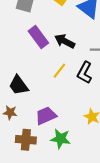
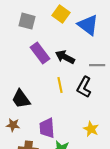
yellow line: (59, 71) -> (60, 85), turned -49
purple trapezoid: (46, 116) -> (47, 128), turned -70

